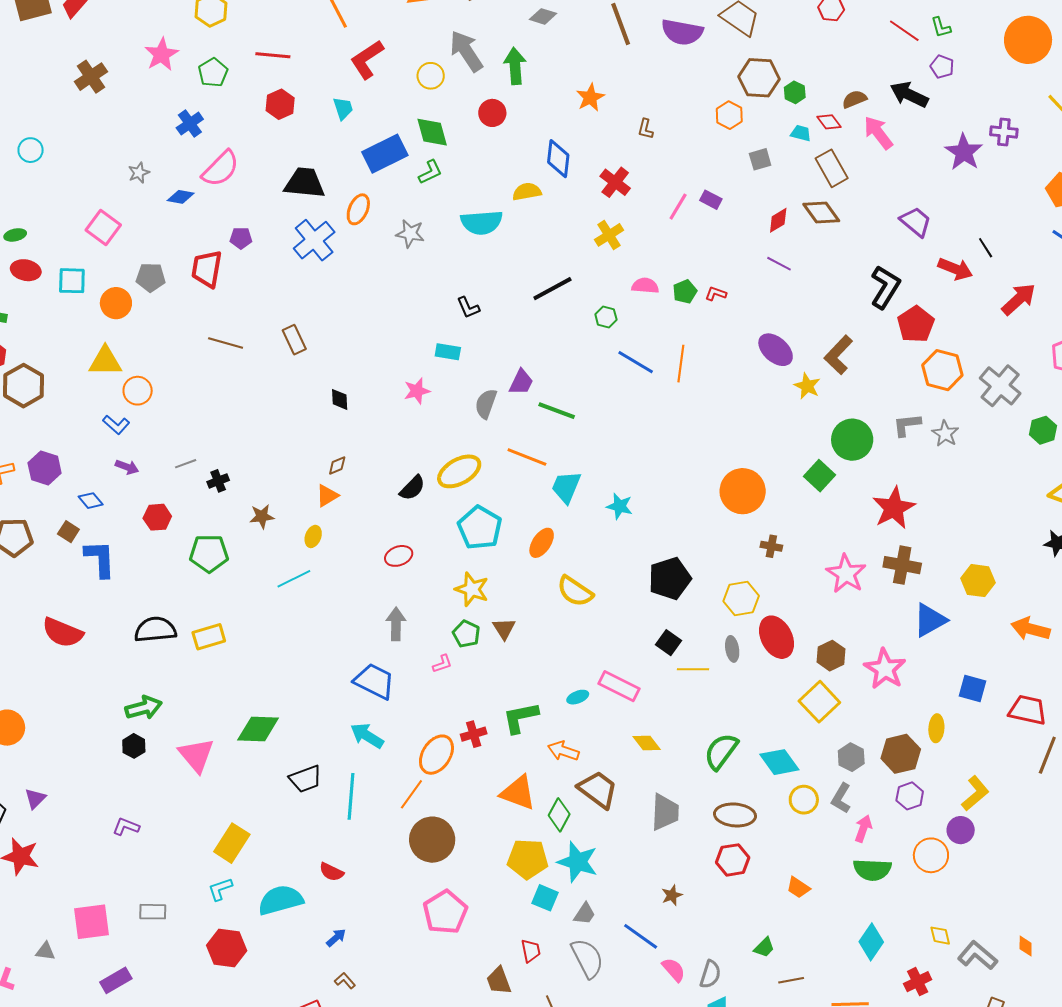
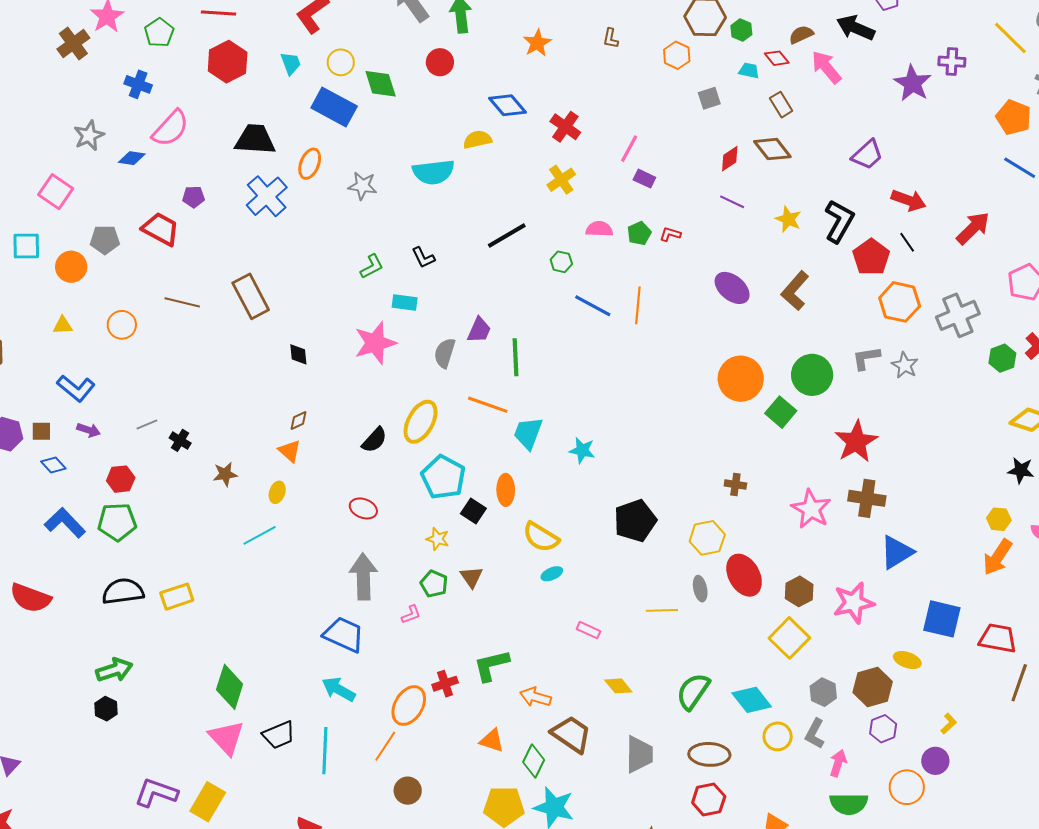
yellow circle: (431, 76) -> (341, 62), moved
brown cross: (91, 77) -> (73, 43), moved
red hexagon: (280, 104) -> (228, 62), size x1.4
blue cross: (190, 123) -> (138, 84), turned -32
brown L-shape: (645, 129) -> (611, 38), moved
blue rectangle: (385, 154) -> (334, 107), turned 57
blue diamond: (558, 159) -> (507, 105), turned -45
brown rectangle: (832, 168) -> (781, 105), size x0.7
green L-shape: (430, 172) -> (372, 267), moved
gray star: (139, 173) -> (89, 136), size x1.4
purple rectangle: (711, 200) -> (644, 179), moved
purple trapezoid: (916, 222) -> (867, 155), turned 100
black line: (986, 248) -> (907, 242), moved
red trapezoid: (207, 269) -> (161, 229), turned 111
brown rectangle: (294, 340) -> (251, 296), size x1.5
yellow triangle: (105, 361) -> (63, 325), size x0.6
yellow star: (807, 386) -> (788, 219), moved
gray cross: (1000, 386) -> (958, 315), turned 30
orange circle: (138, 391) -> (122, 325), moved
pink star: (417, 391) -> (375, 343), size x1.6
green line: (557, 411) -> (516, 357), turned 69
blue L-shape: (116, 425) -> (76, 388), size x1.4
yellow ellipse: (459, 471) -> (421, 422), turned -30
black cross: (218, 481) -> (180, 440), turned -35
orange circle: (743, 491) -> (741, 379), moved
orange triangle: (327, 496) -> (290, 451), turned -45
brown square: (68, 532) -> (41, 431), moved, turned -30
orange ellipse: (542, 543) -> (506, 490), turned -32
green pentagon: (209, 553) -> (117, 522), moved
red ellipse: (399, 556) -> (363, 508), turned 44
blue L-shape: (100, 559) -> (65, 523), turned -39
yellow hexagon: (978, 581) -> (999, 519), moved, size x0.7
yellow star: (472, 589) -> (438, 539), size x0.7
gray arrow: (396, 624) -> (363, 577), size x1.4
orange arrow: (1031, 629) -> (998, 557), turned -69
black square: (668, 643) -> (473, 511), moved
pink star: (885, 669) -> (854, 603), turned 30
pink rectangle: (619, 686) -> (589, 630), size x0.6
blue square: (972, 689) -> (942, 619), size x1.4
cyan ellipse: (578, 697) -> (552, 574), moved
yellow ellipse: (936, 728) -> (907, 660), turned -72
green diamond: (258, 729) -> (230, 687), turned -72
pink triangle: (196, 755) -> (226, 738), moved
orange triangle: (518, 793) -> (492, 741), size x0.7
yellow L-shape: (975, 793) -> (949, 724), size x0.6
purple L-shape: (126, 827) -> (156, 793), moved, size x1.6
brown circle: (432, 840) -> (408, 791), size x0.6

